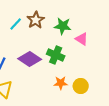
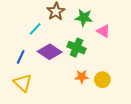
cyan line: (16, 24) -> (35, 29), moved

